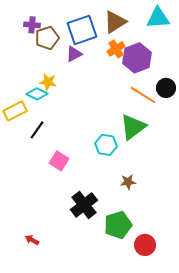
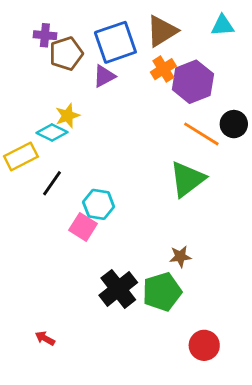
cyan triangle: (158, 18) -> (223, 25), size x0.7
yellow star: (48, 82) -> (68, 116), turned -30
cyan hexagon: (106, 145) -> (99, 204), moved
green pentagon: (118, 225) -> (162, 292), moved

